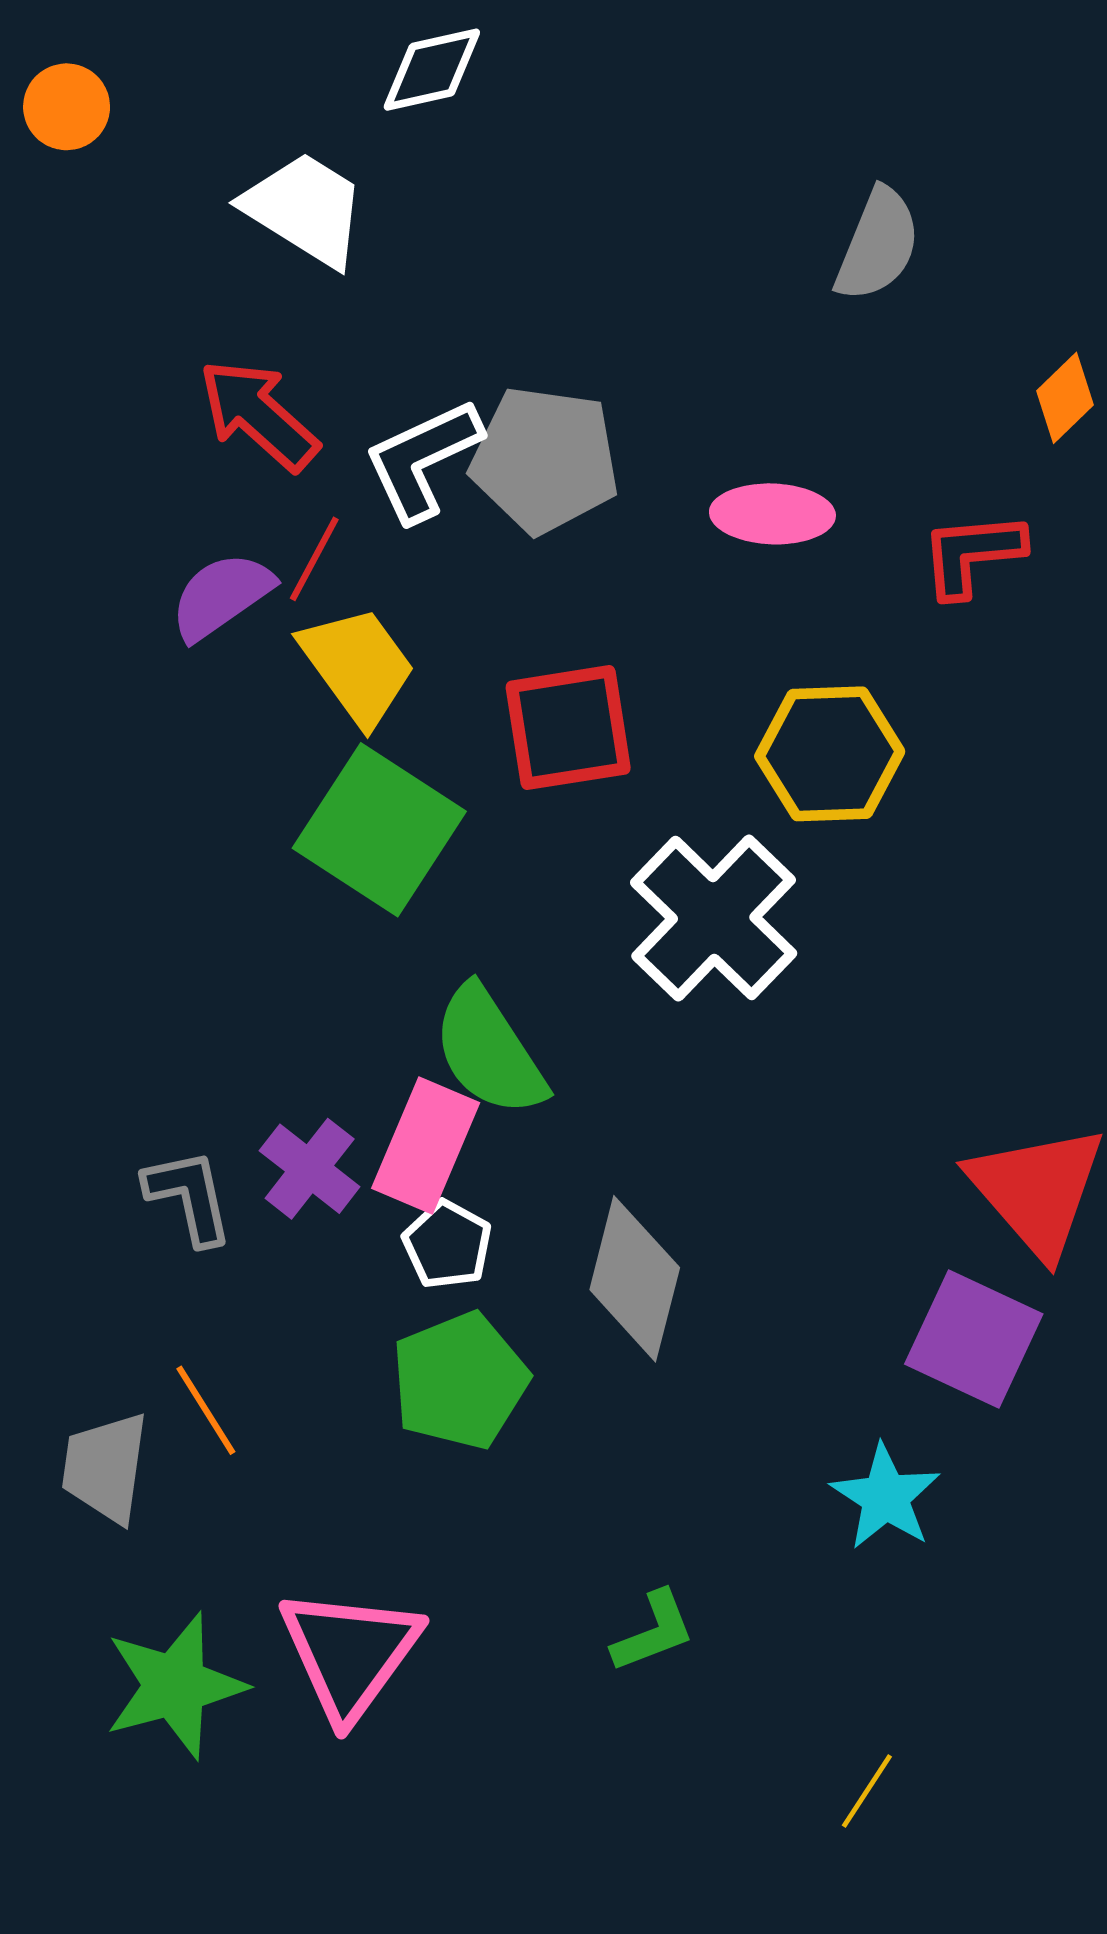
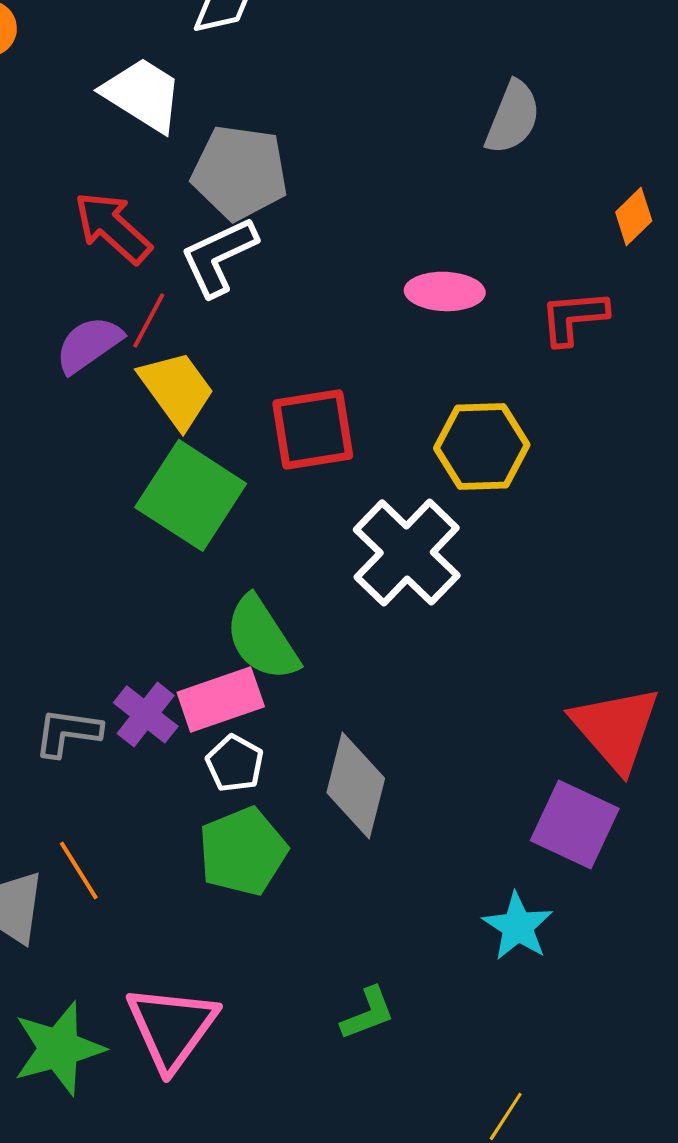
gray pentagon: (545, 460) -> (240, 172), moved
pink rectangle: (426, 1146) -> (221, 699), turned 48
gray L-shape: (189, 1197) -> (68, 732), turned -70

